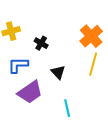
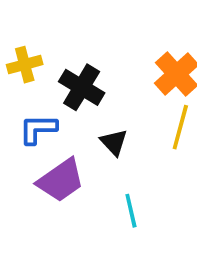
black cross: (41, 43) -> (82, 87), size x1.6

